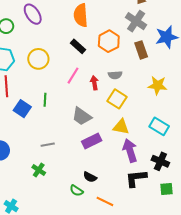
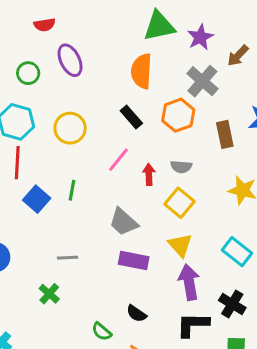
gray cross: (136, 21) -> (202, 81), moved
yellow triangle: (121, 127) -> (180, 245), turned 30
purple rectangle: (92, 141) -> (134, 261), turned 30
black semicircle: (90, 177) -> (136, 314), moved

